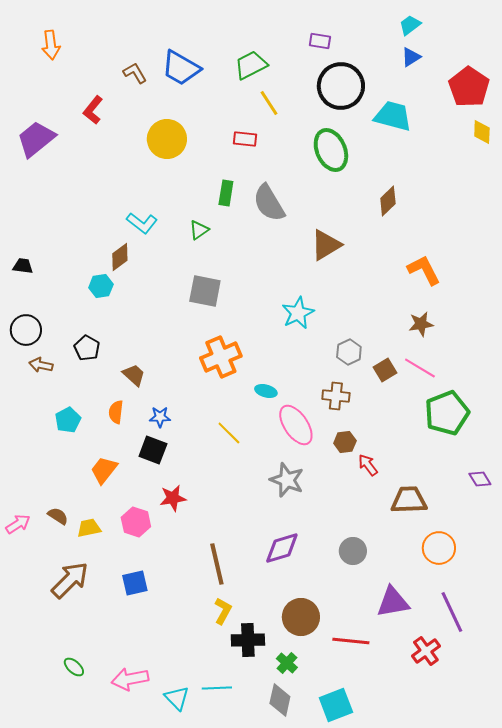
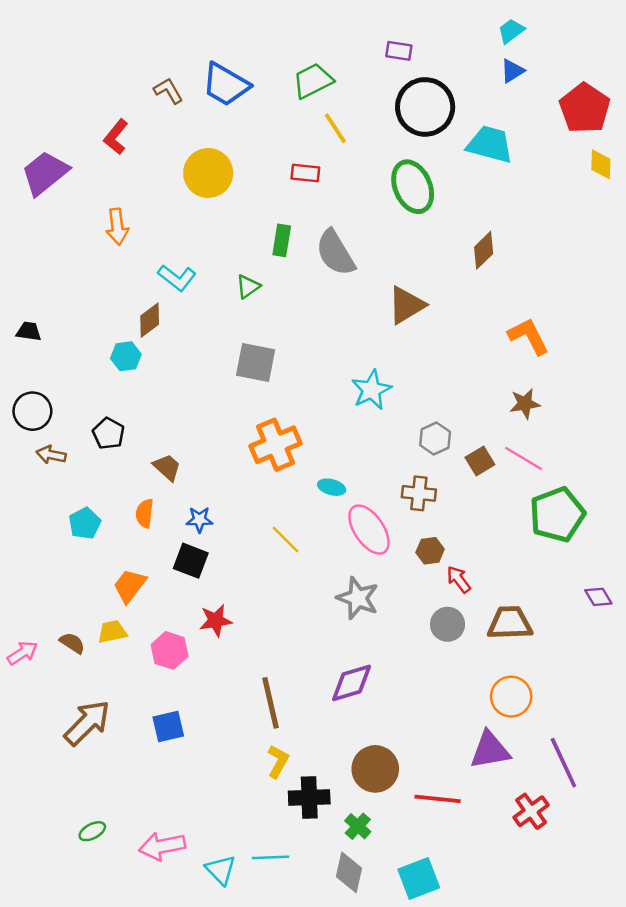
orange arrow: (51, 45) -> (117, 227), moved
yellow trapezoid: (89, 528) -> (112, 632), moved
orange circle: (439, 548) -> (511, 697), moved
gray circle: (353, 551) -> (448, 624), moved
green ellipse: (74, 667) -> (92, 831), turned -70

